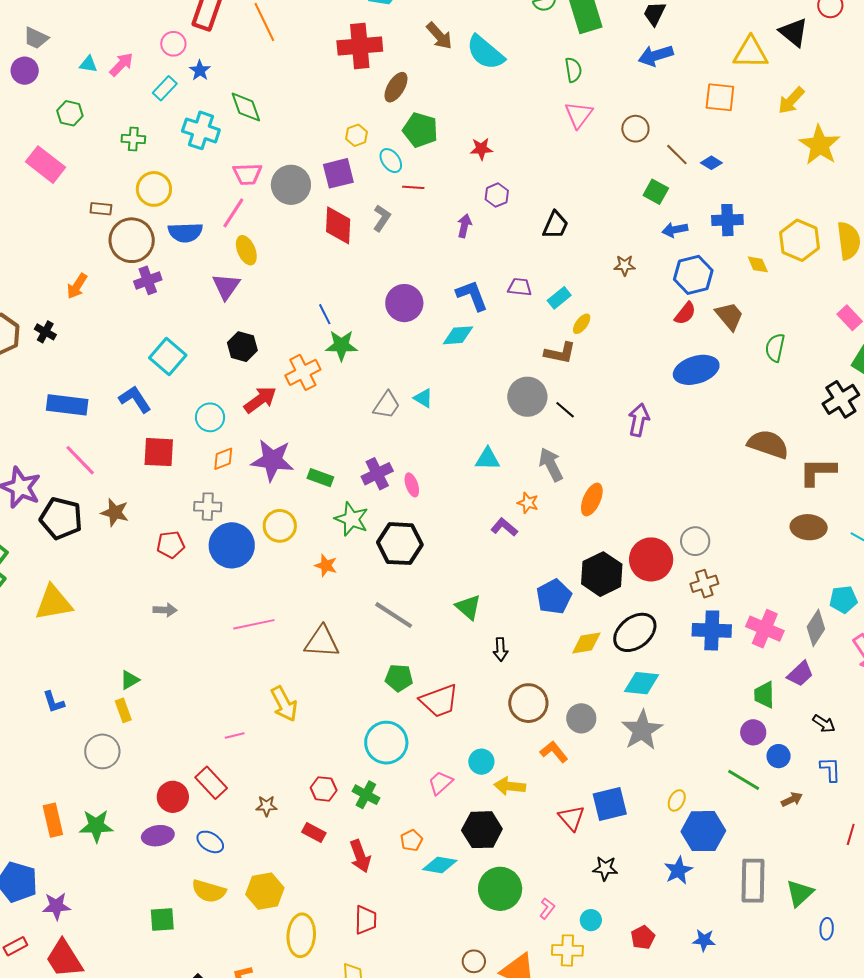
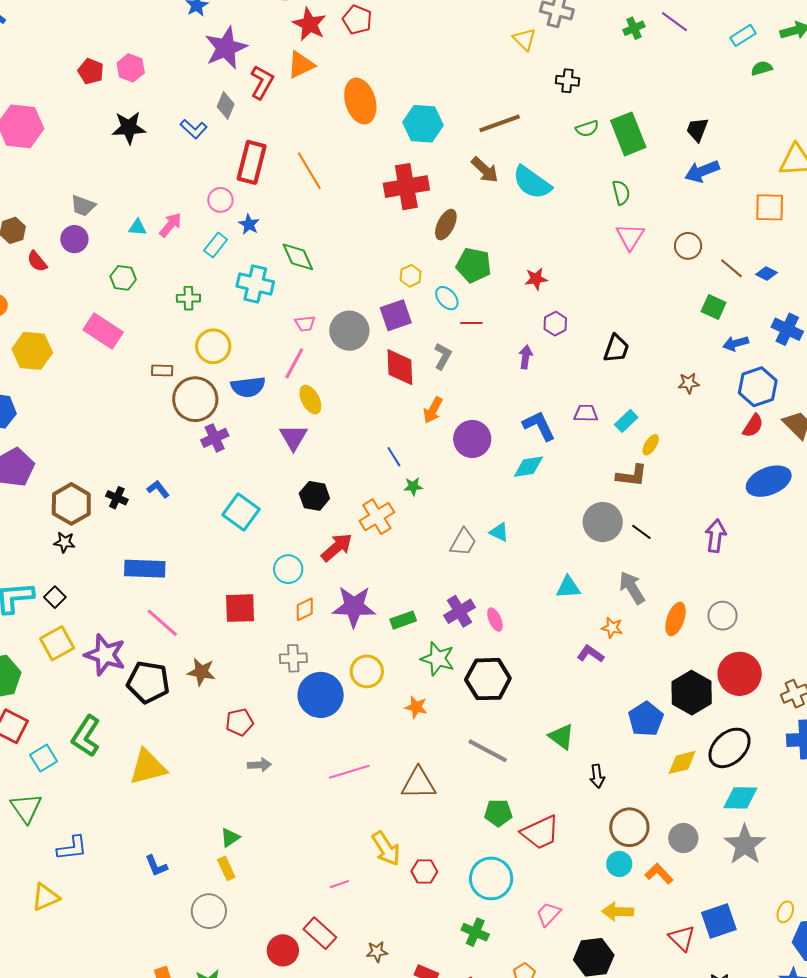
pink trapezoid: (247, 174) -> (305, 324), size x0.7
blue cross: (727, 220) -> (787, 329), turned 32
orange arrow: (77, 286) -> (433, 410), moved
green star: (341, 345) -> (413, 486), size x0.6
blue L-shape: (135, 399) -> (158, 489), moved, size x0.7
green rectangle: (320, 478) -> (403, 620), turned -35
gray circle: (695, 541) -> (723, 616), moved
red pentagon: (171, 545) -> (239, 722), moved
cyan circle: (481, 762) -> (619, 864), moved
red hexagon: (324, 789) -> (424, 871), moved

